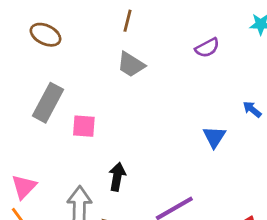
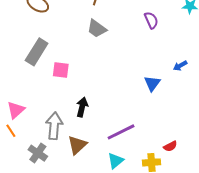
purple semicircle: (207, 48) -> (151, 20), turned -90
blue arrow: (252, 109) -> (180, 66), turned -72

